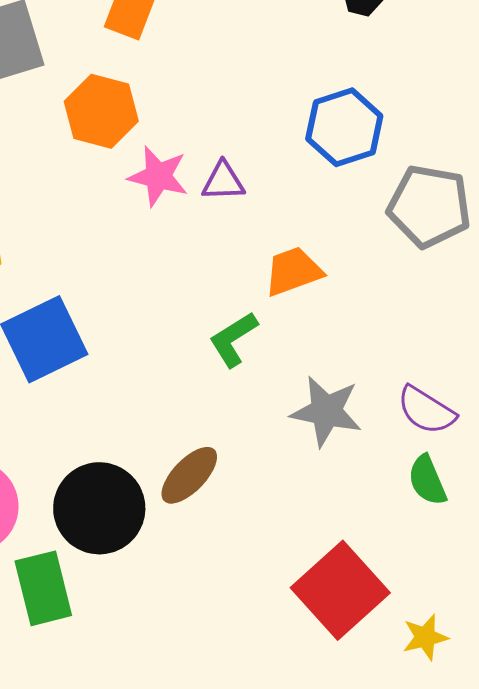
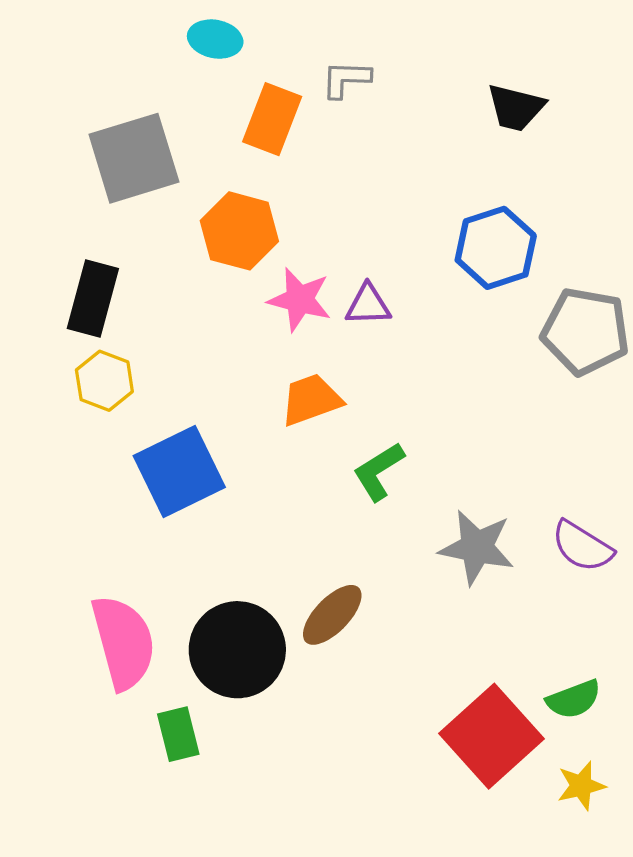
orange trapezoid: (293, 271) -> (311, 400), moved
green semicircle: (427, 480) -> (574, 699), moved, turned -88
green rectangle: (43, 588) -> (178, 734), size x0.7

